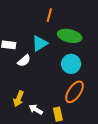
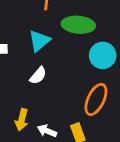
white semicircle: (24, 61) -> (38, 76), moved
cyan circle: (71, 64) -> (103, 55), moved

